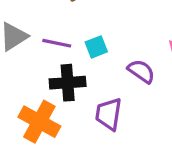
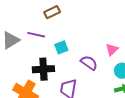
purple line: (57, 43) -> (36, 35), moved

